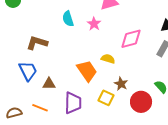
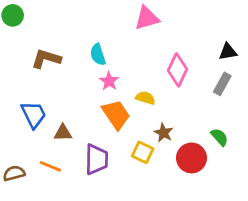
cyan semicircle: (68, 19) -> (98, 55), moved
pink star: (94, 24) -> (109, 81), moved
pink diamond: (131, 39) -> (178, 70), turned -50
brown L-shape: (37, 43) -> (46, 59), moved

